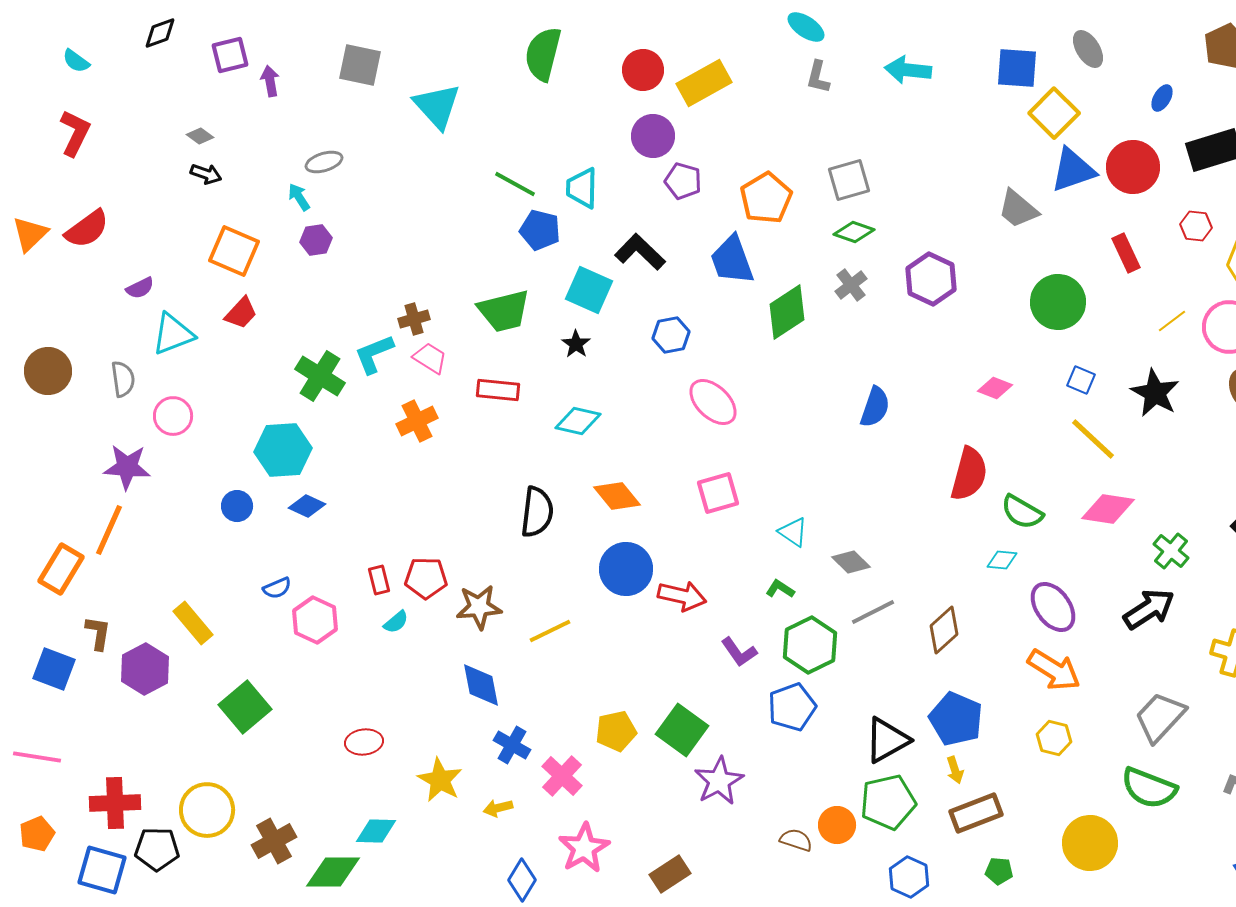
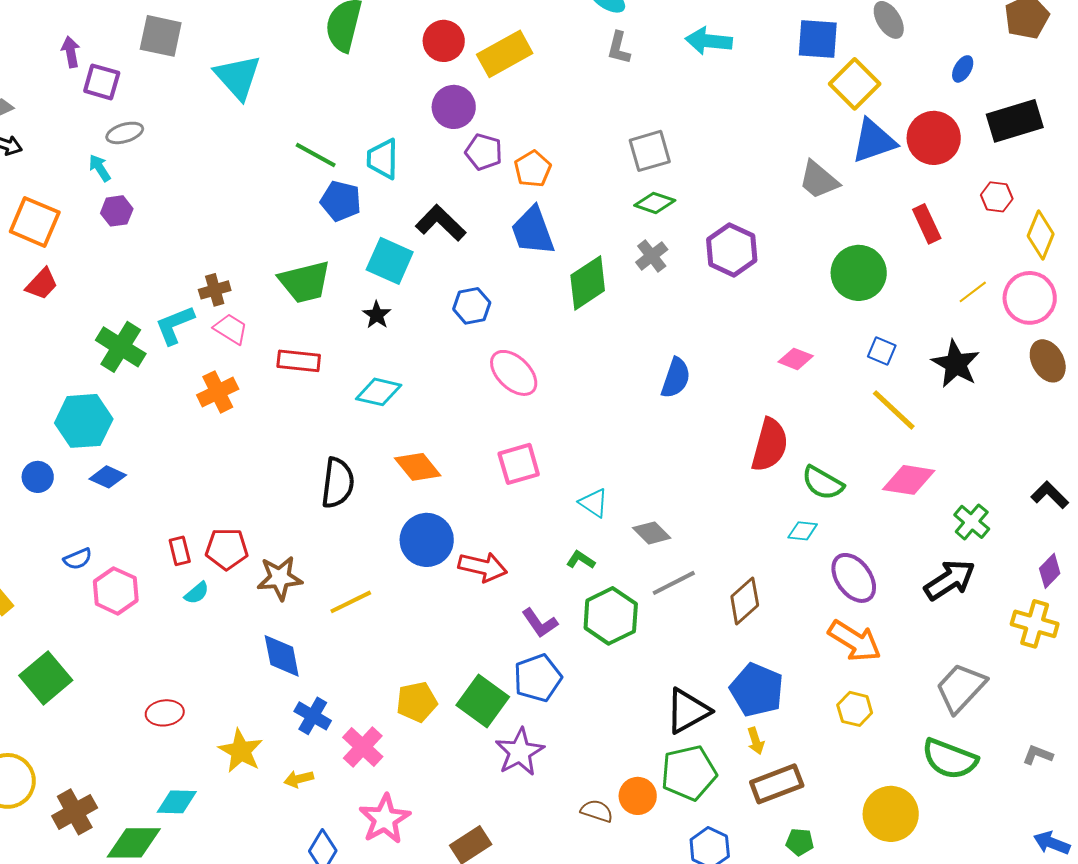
purple square: (230, 55) -> (102, 82), moved, turned 30
orange pentagon: (766, 198) -> (533, 169), moved, size x0.7
blue pentagon: (792, 707) -> (538, 678), moved

